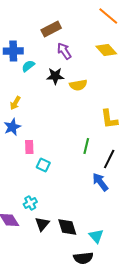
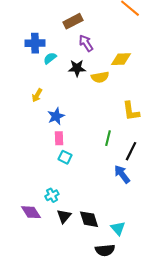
yellow diamond: (106, 50) -> (121, 59), moved, turned -50
blue star: (12, 127) -> (56, 116), moved
pink rectangle: (29, 147) -> (59, 138), moved

